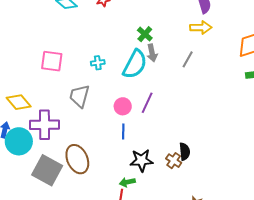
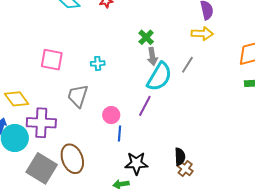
cyan semicircle: (135, 64) -> (159, 77), moved
pink circle: (123, 106) -> (111, 115), moved
brown cross: (174, 161) -> (185, 169), moved

